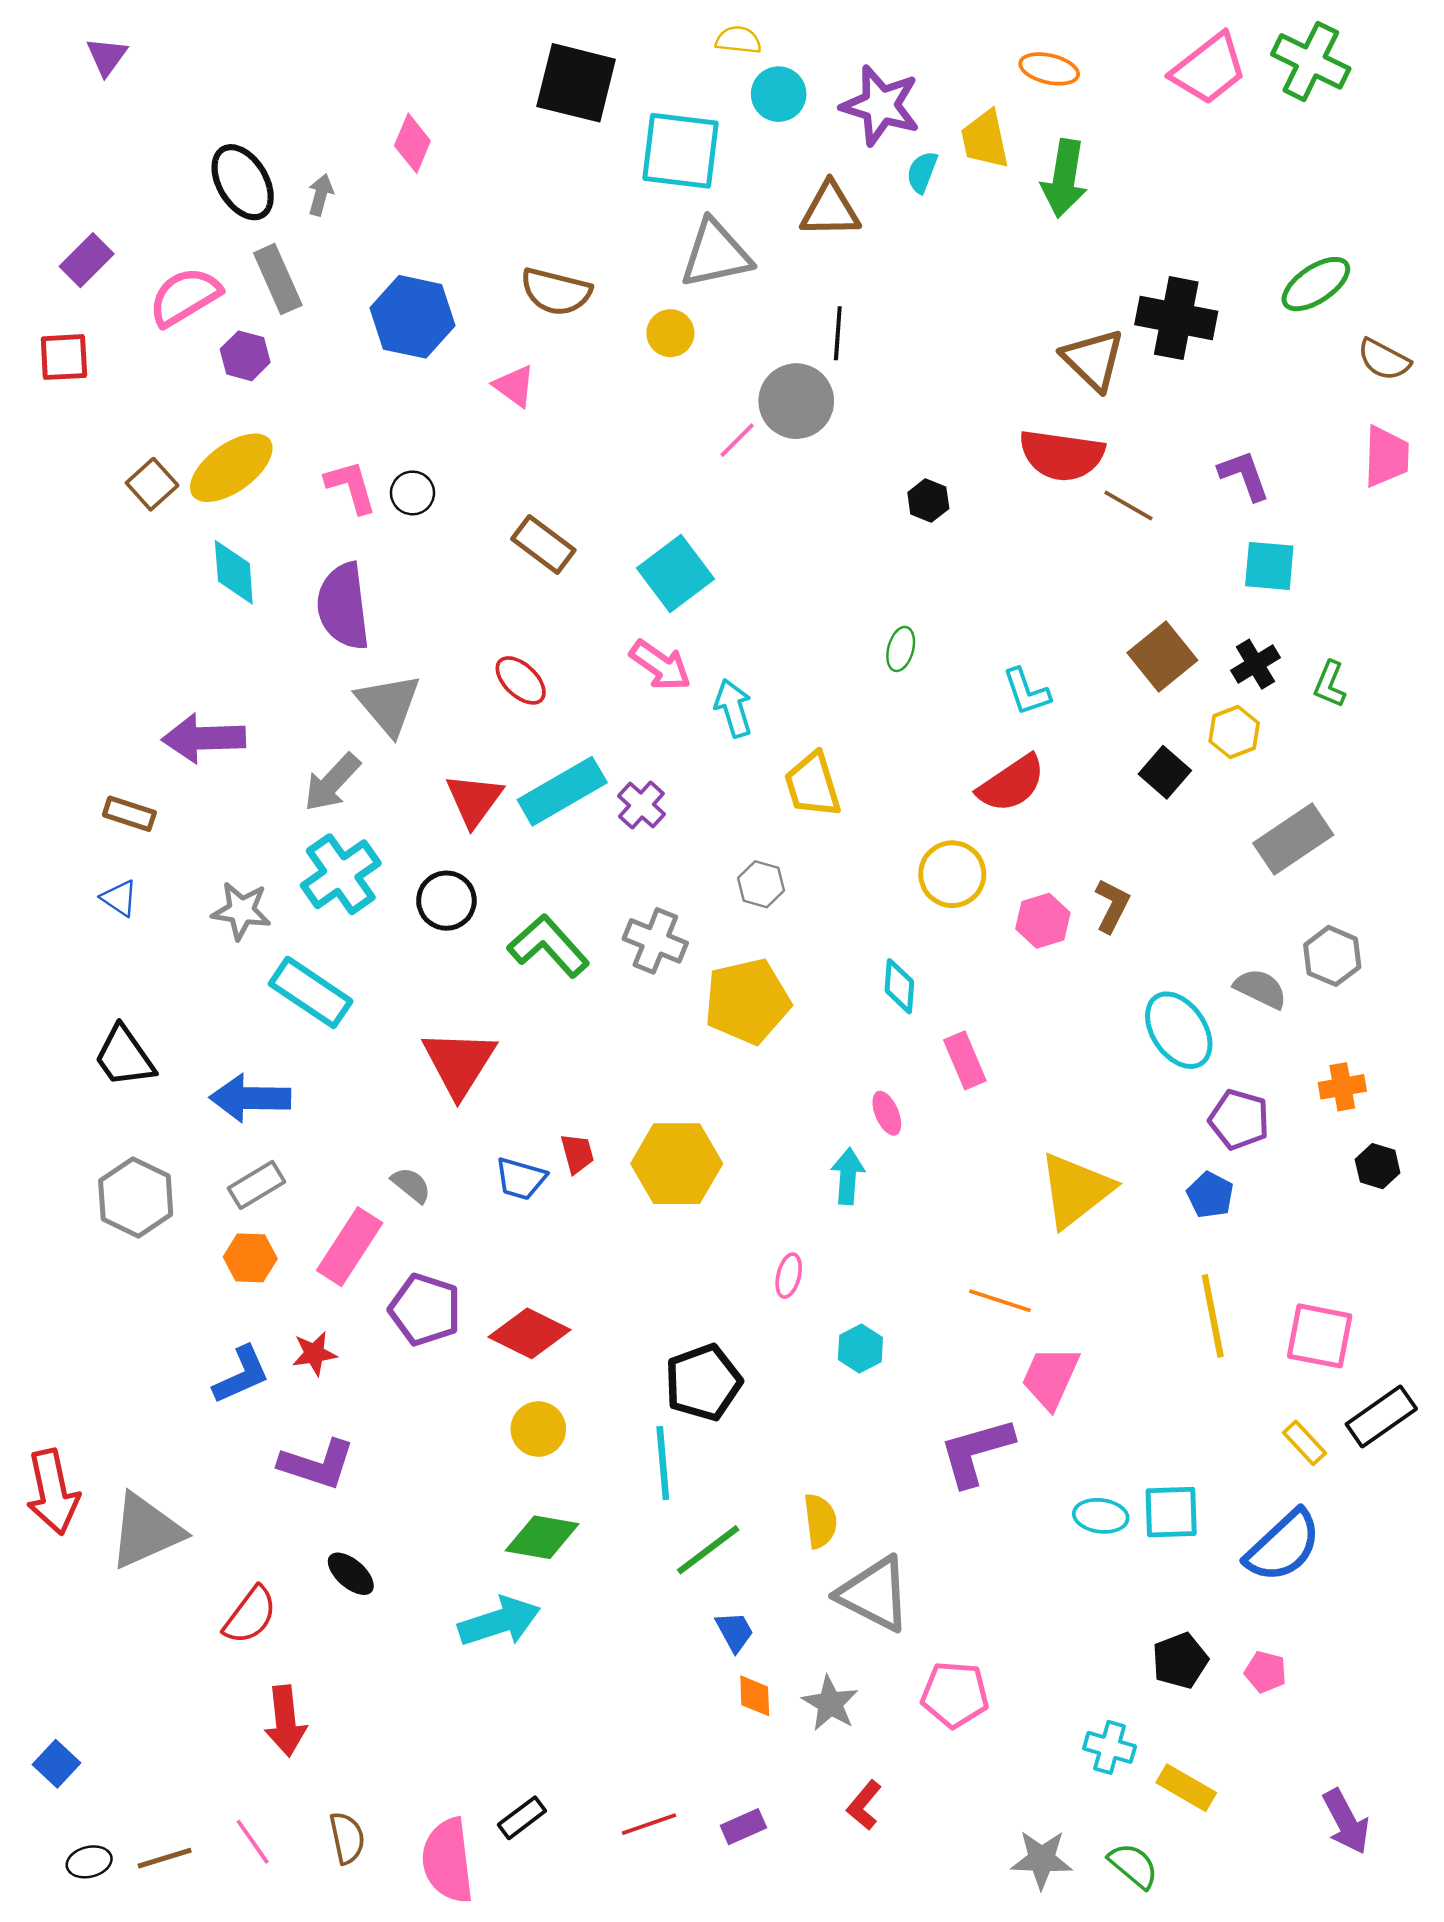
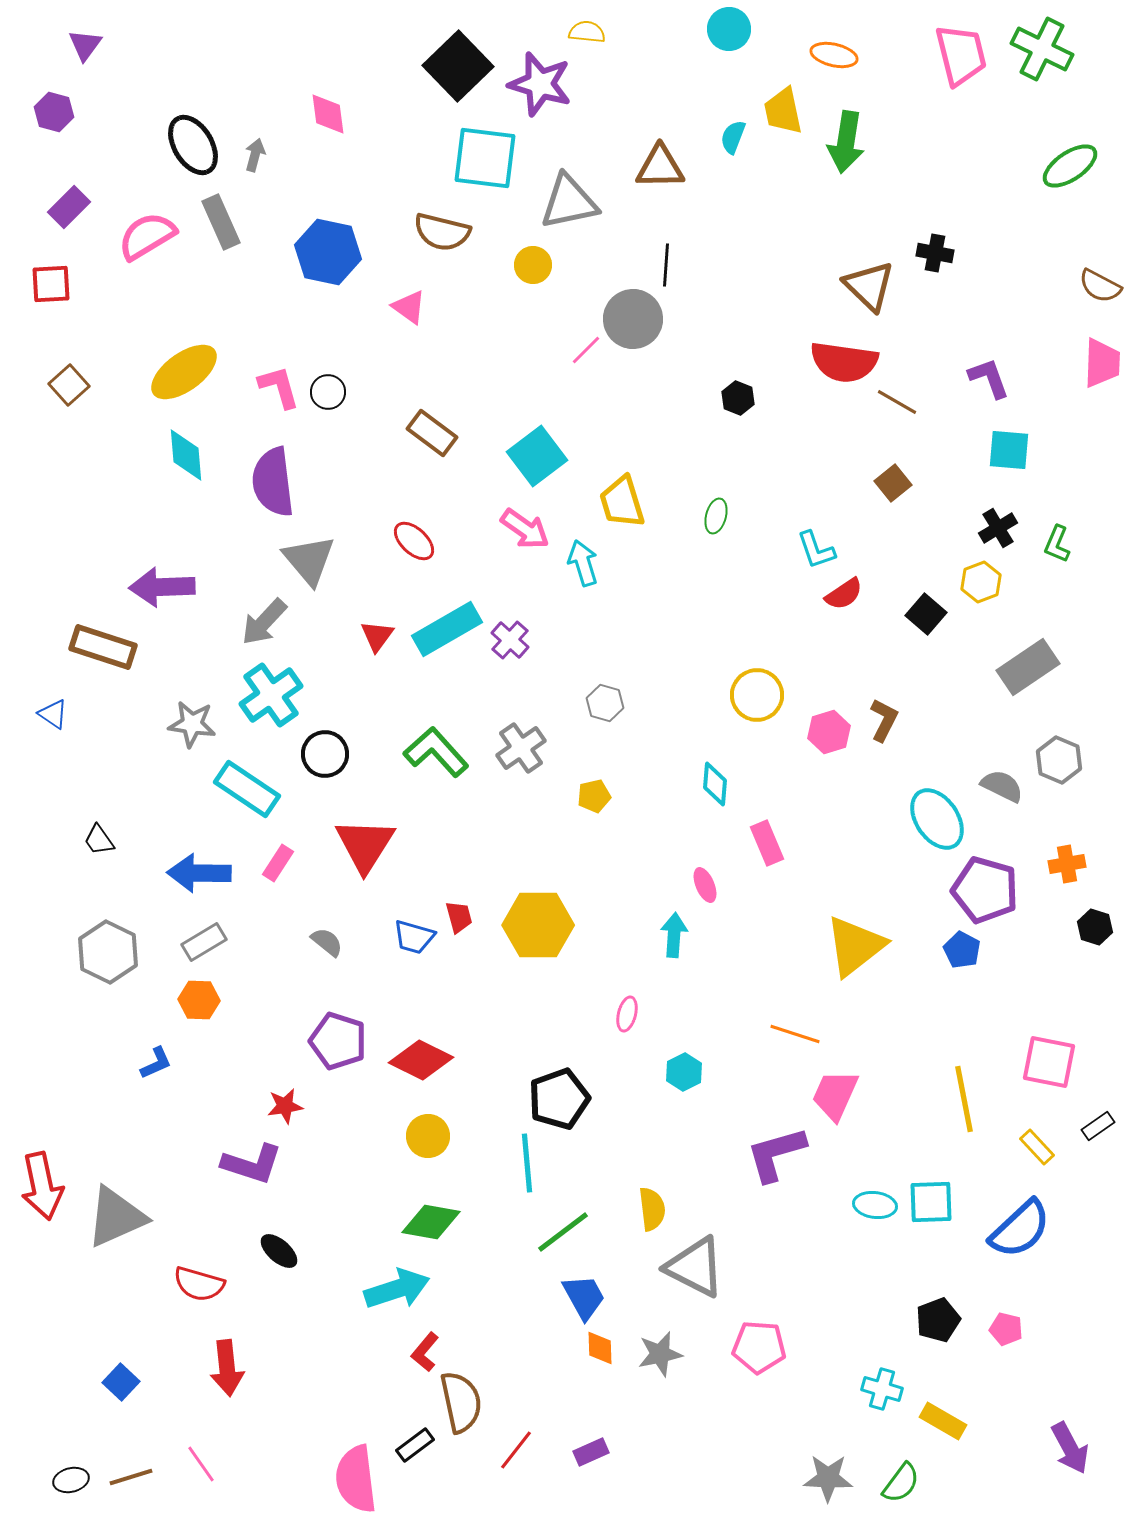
pink trapezoid: (1209, 69) -> (961, 55), turned -66
black square: (576, 83) -> (458, 66), turned 32
cyan circle: (779, 94) -> (729, 29), moved
purple star: (881, 105) -> (540, 84), moved
pink diamond: (412, 143) -> (328, 114), turned -30
cyan square: (680, 151) -> (485, 158), moved
green ellipse: (1316, 284) -> (1070, 166), moved
black cross: (1176, 318) -> (935, 253), size x0.6
purple hexagon: (245, 356) -> (54, 112), moved
brown square: (152, 484) -> (69, 385), moved
brown square: (1162, 657) -> (893, 483), moved, size x0.7
red semicircle: (1011, 784) -> (844, 594), moved, size x0.7
yellow trapezoid: (813, 785) -> (622, 502), moved
red triangle: (474, 800) -> (377, 636), size x0.7
brown rectangle: (129, 814) -> (103, 647), size x1.6
blue triangle: (119, 898) -> (53, 714), moved
black circle: (446, 901) -> (325, 754), moved
gray cross: (655, 941) -> (521, 748), turned 33
yellow pentagon: (747, 1001) -> (594, 796), size x0.5
black trapezoid: (124, 1057) -> (99, 840), size x0.6
purple pentagon: (1239, 1120) -> (985, 890), size x1.4
pink rectangle: (350, 1247) -> (278, 863), moved, size x0.6
yellow line: (1213, 1316) -> (964, 1099), moved
red star: (314, 1354) -> (285, 1106), moved
blue L-shape: (241, 1375) -> (156, 1063), moved, size x0.7
black rectangle: (1381, 1416) -> (1098, 1126), size x0.6
red semicircle: (250, 1615) -> (199, 1284), turned 69
blue trapezoid: (735, 1632) -> (584, 1297), size x1.4
gray star: (830, 1703) -> (660, 1354), turned 30
blue square: (56, 1764) -> (121, 1382), moved
red L-shape: (864, 1805) -> (425, 1352), moved
red line: (649, 1824) -> (516, 1450), turned -33
brown semicircle: (347, 1838) -> (461, 1402), moved, size x1.5
green semicircle: (1133, 1866) -> (901, 1483), turned 87

